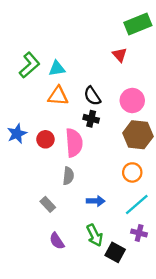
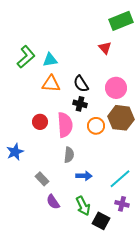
blue star: (17, 134) -> (15, 152), moved
orange circle: (132, 172) -> (96, 126), moved
gray semicircle: (68, 176) -> (69, 155), moved
purple semicircle: (57, 241) -> (53, 202), moved

